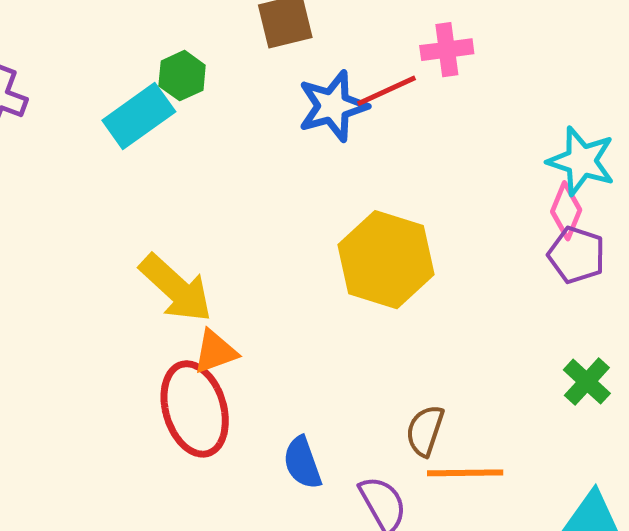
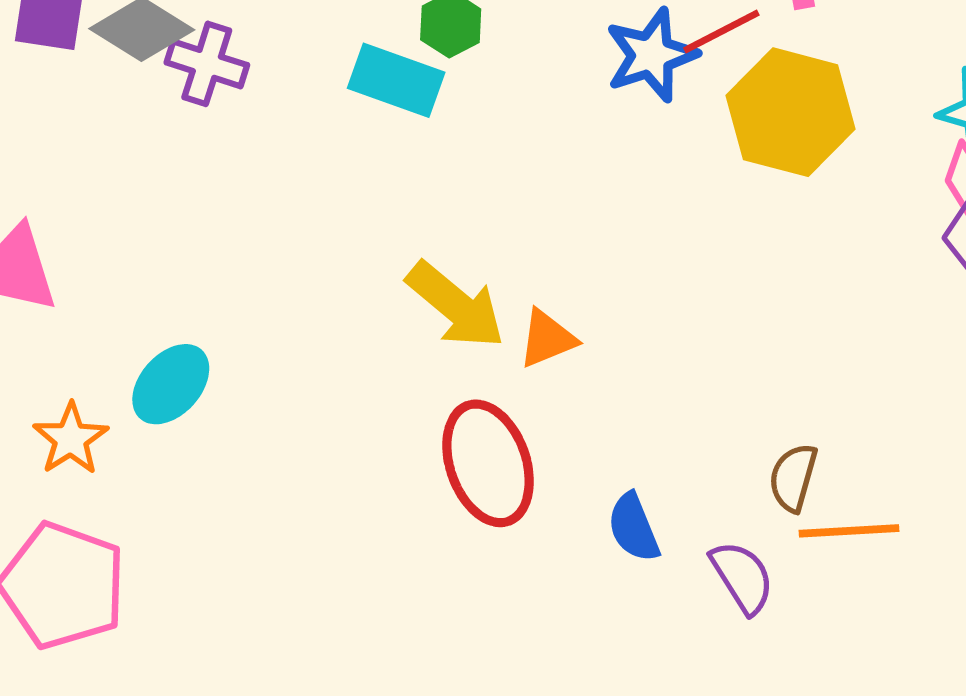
cyan rectangle: (139, 116) -> (396, 80), turned 58
yellow hexagon: (386, 260) -> (791, 112), moved
orange triangle: (215, 352) -> (547, 339), moved

